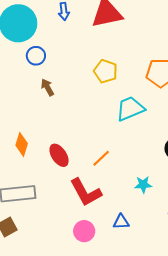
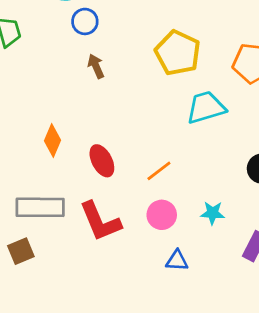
yellow pentagon: (106, 71) -> (178, 53), size x1.4
red L-shape: (86, 192) -> (100, 221), moved
pink circle: (84, 231) -> (162, 215), moved

